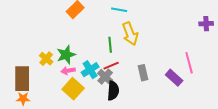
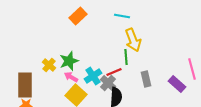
green line: (110, 45) -> (126, 57), moved
pink arrow: (68, 71) -> (71, 77), turned 40

